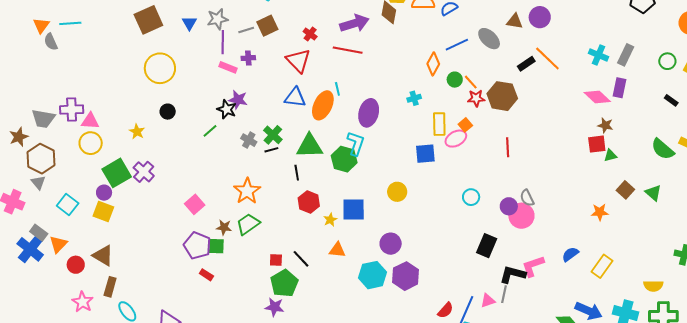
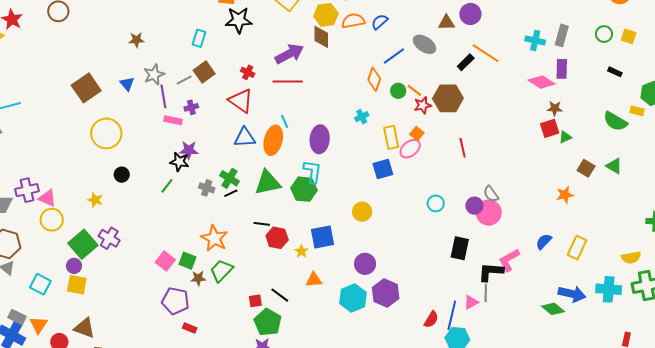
pink triangle: (90, 121) -> (47, 198), turned 30
black line: (297, 173) -> (262, 224), moved, turned -63
green square: (216, 246) -> (187, 261), moved, turned 30

